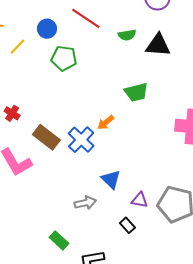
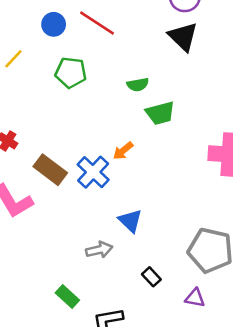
blue circle: (47, 29) -> (54, 24), moved
green semicircle: (127, 35) -> (138, 85), moved
black triangle: (158, 45) -> (183, 37), moved, turned 40
purple triangle: (140, 200) -> (195, 298), moved

